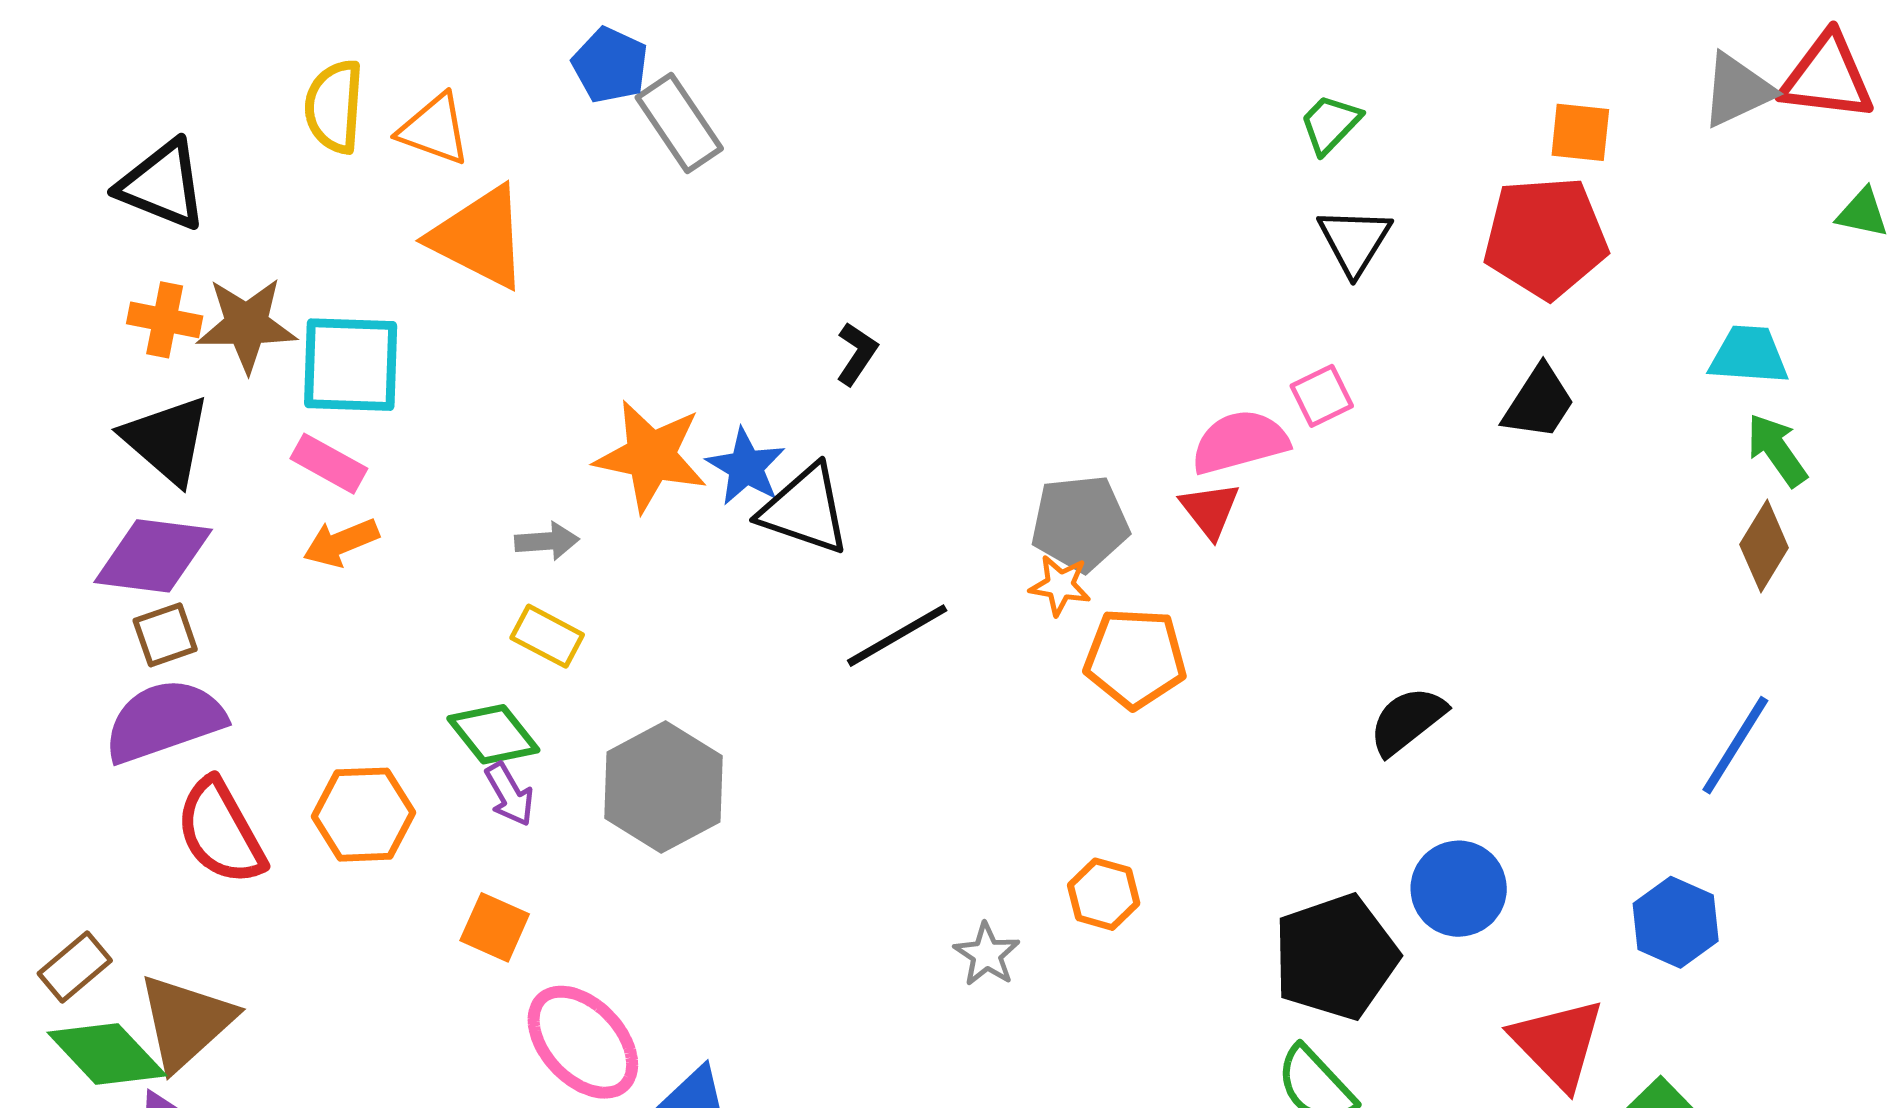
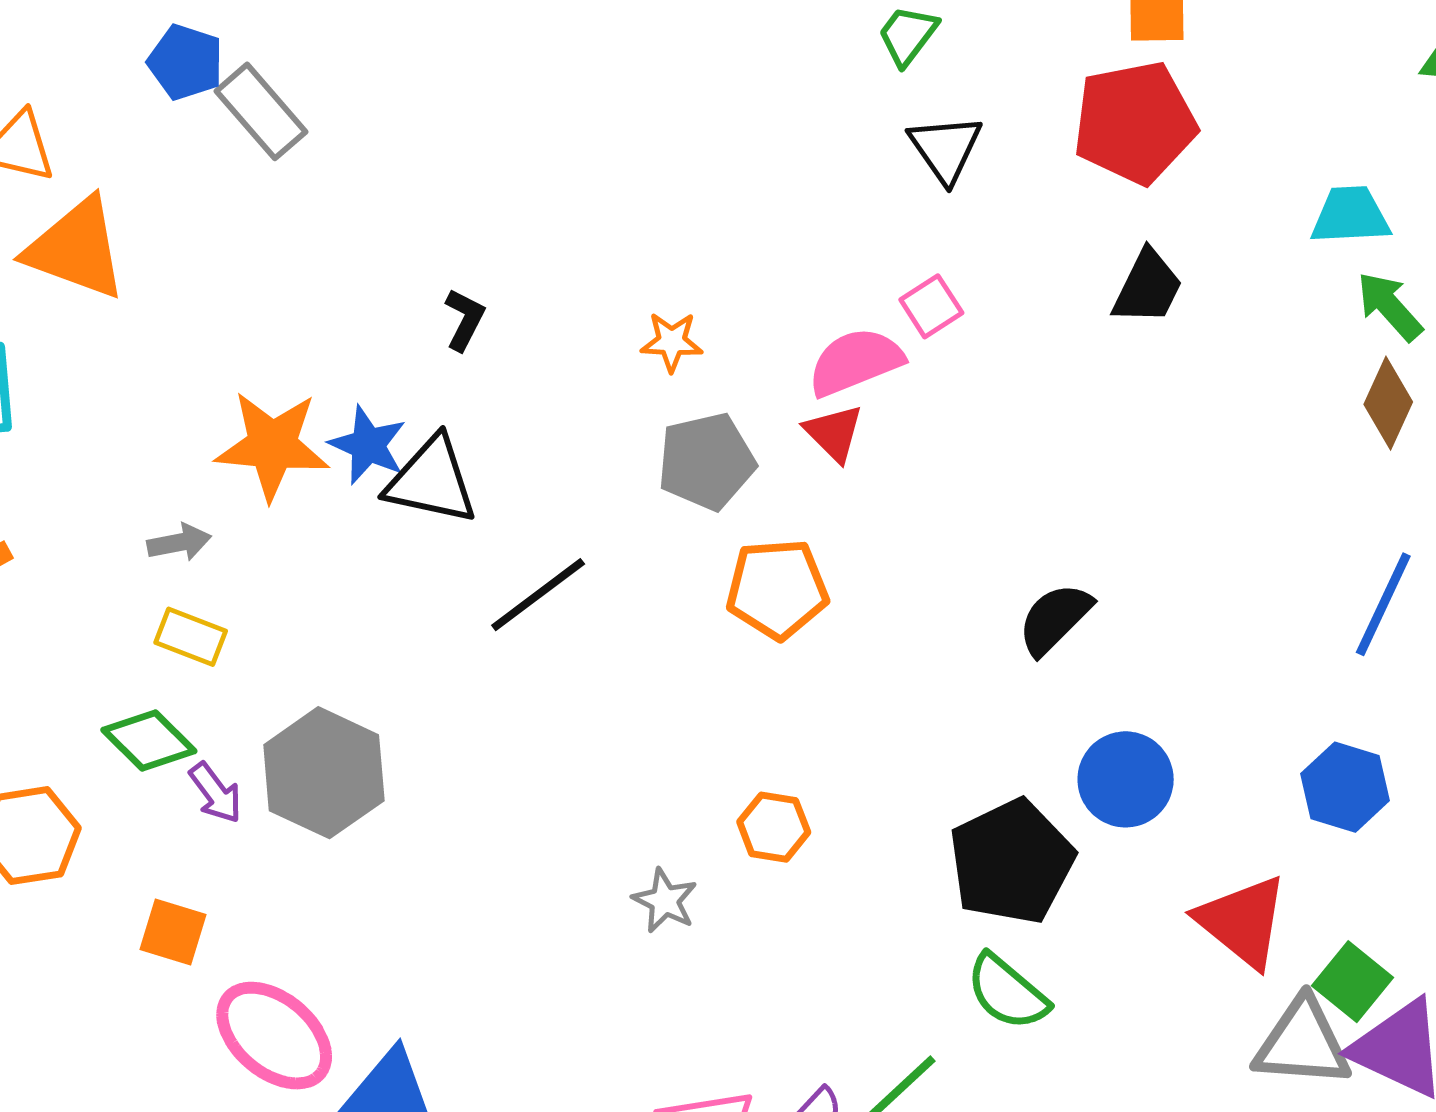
orange star: (1060, 585) -> (672, 342), moved
purple arrow: (509, 794) -> (216, 793), moved

